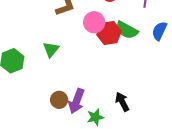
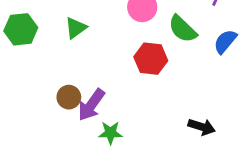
red hexagon: (109, 33) -> (151, 59), moved
black arrow: (122, 102) -> (202, 127), moved, turned 120

